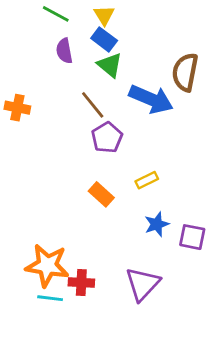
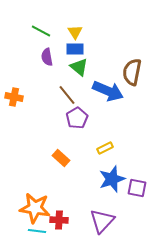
blue rectangle: (104, 39) -> (75, 49), turned -36
orange rectangle: (101, 194) -> (61, 158), moved
blue star: (157, 224) -> (112, 179), size x1.5

